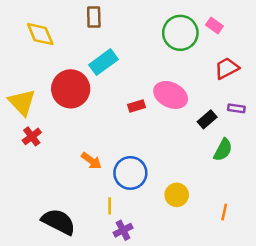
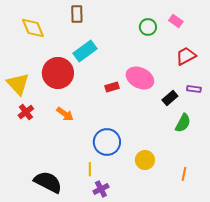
green circle: (180, 33) -> (148, 27), size x0.6
orange arrow: (91, 161) -> (65, 114), moved

